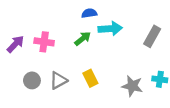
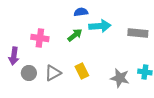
gray rectangle: (152, 36) -> (138, 33), turned 66
purple arrow: (15, 44) -> (14, 56), moved, turned 144

